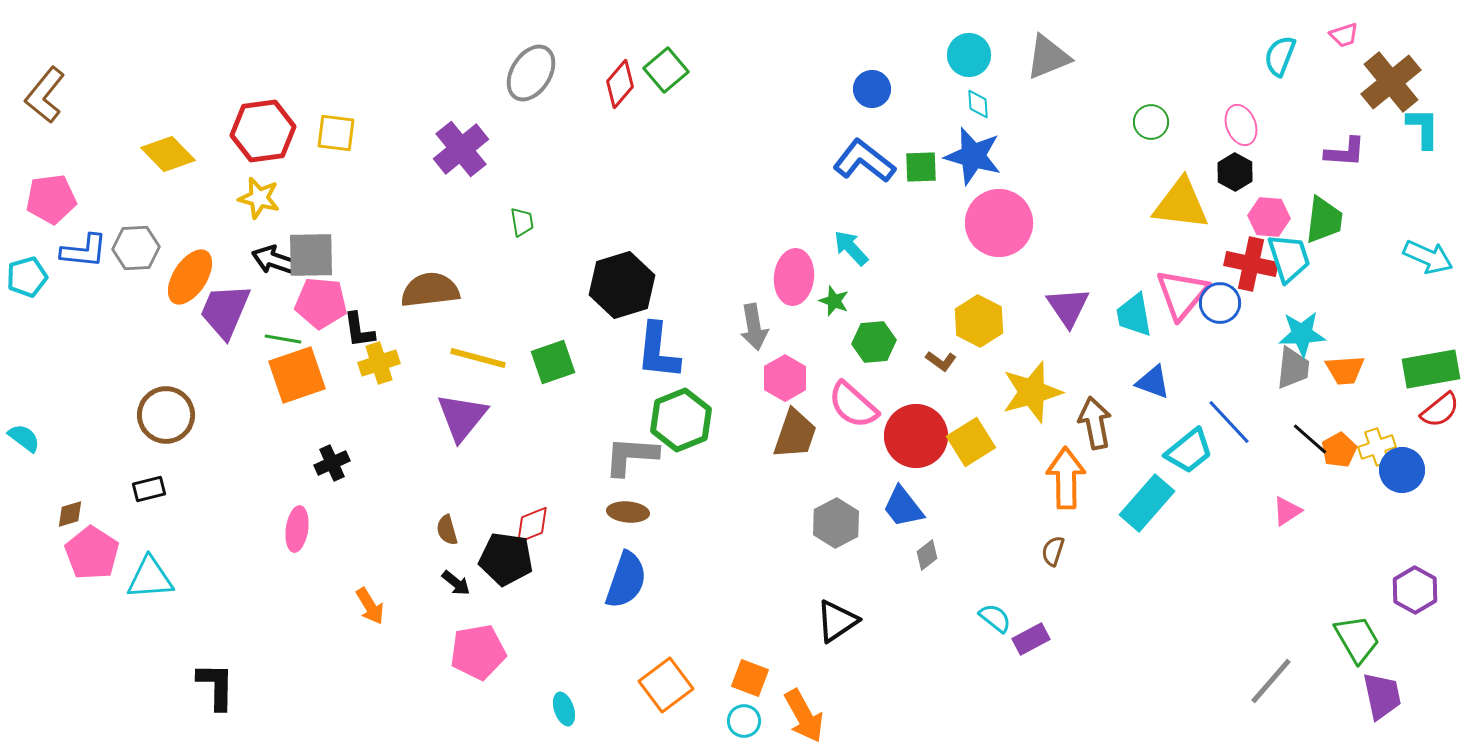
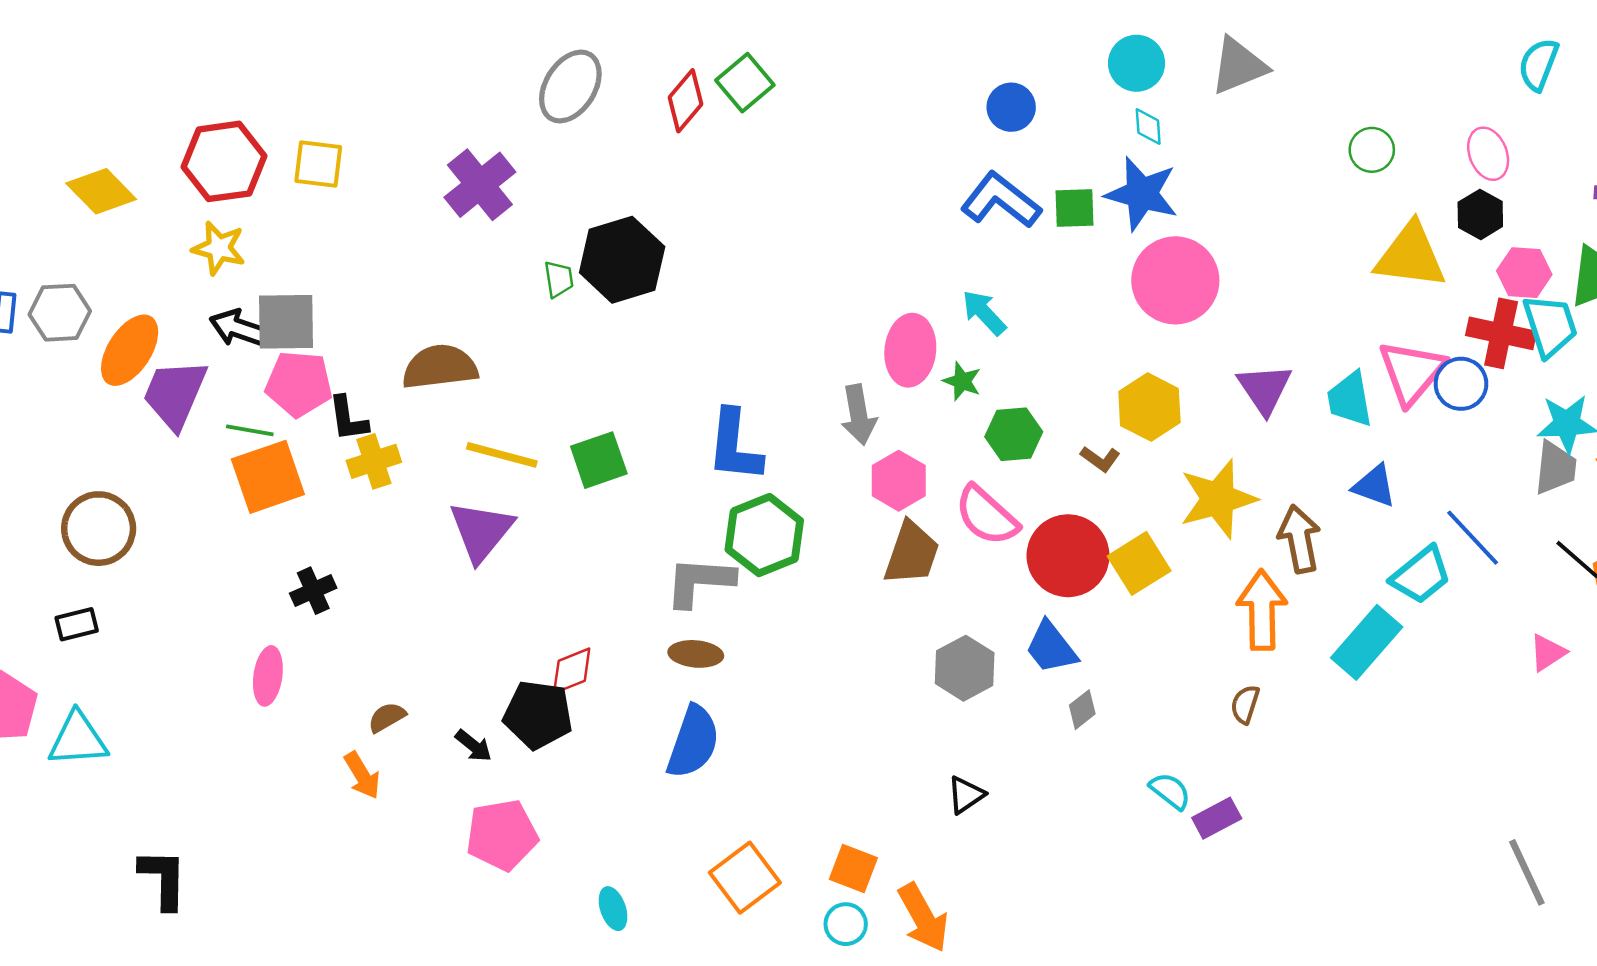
black hexagon: (622, 285) -> (622, 260), moved
brown semicircle: (447, 530) -> (387, 717), moved, turned 76
black triangle: (837, 621) -> (966, 795), size x0.7
gray line: (1271, 681) -> (1527, 872), turned -66

